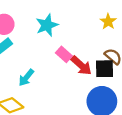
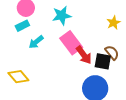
pink rectangle: (64, 54) -> (71, 43), size x1.6
cyan arrow: (26, 78) -> (36, 42), moved

